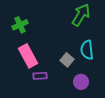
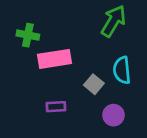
green cross: (20, 25) -> (28, 35), turned 35
pink rectangle: (28, 56) -> (55, 59), moved, turned -70

